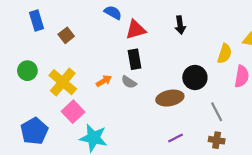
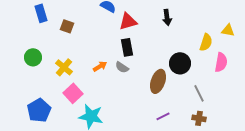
brown square: (66, 35) -> (67, 26), turned -32
yellow cross: (63, 82) -> (64, 67), size x0.7
brown ellipse: (170, 98) -> (158, 81), turned -60

